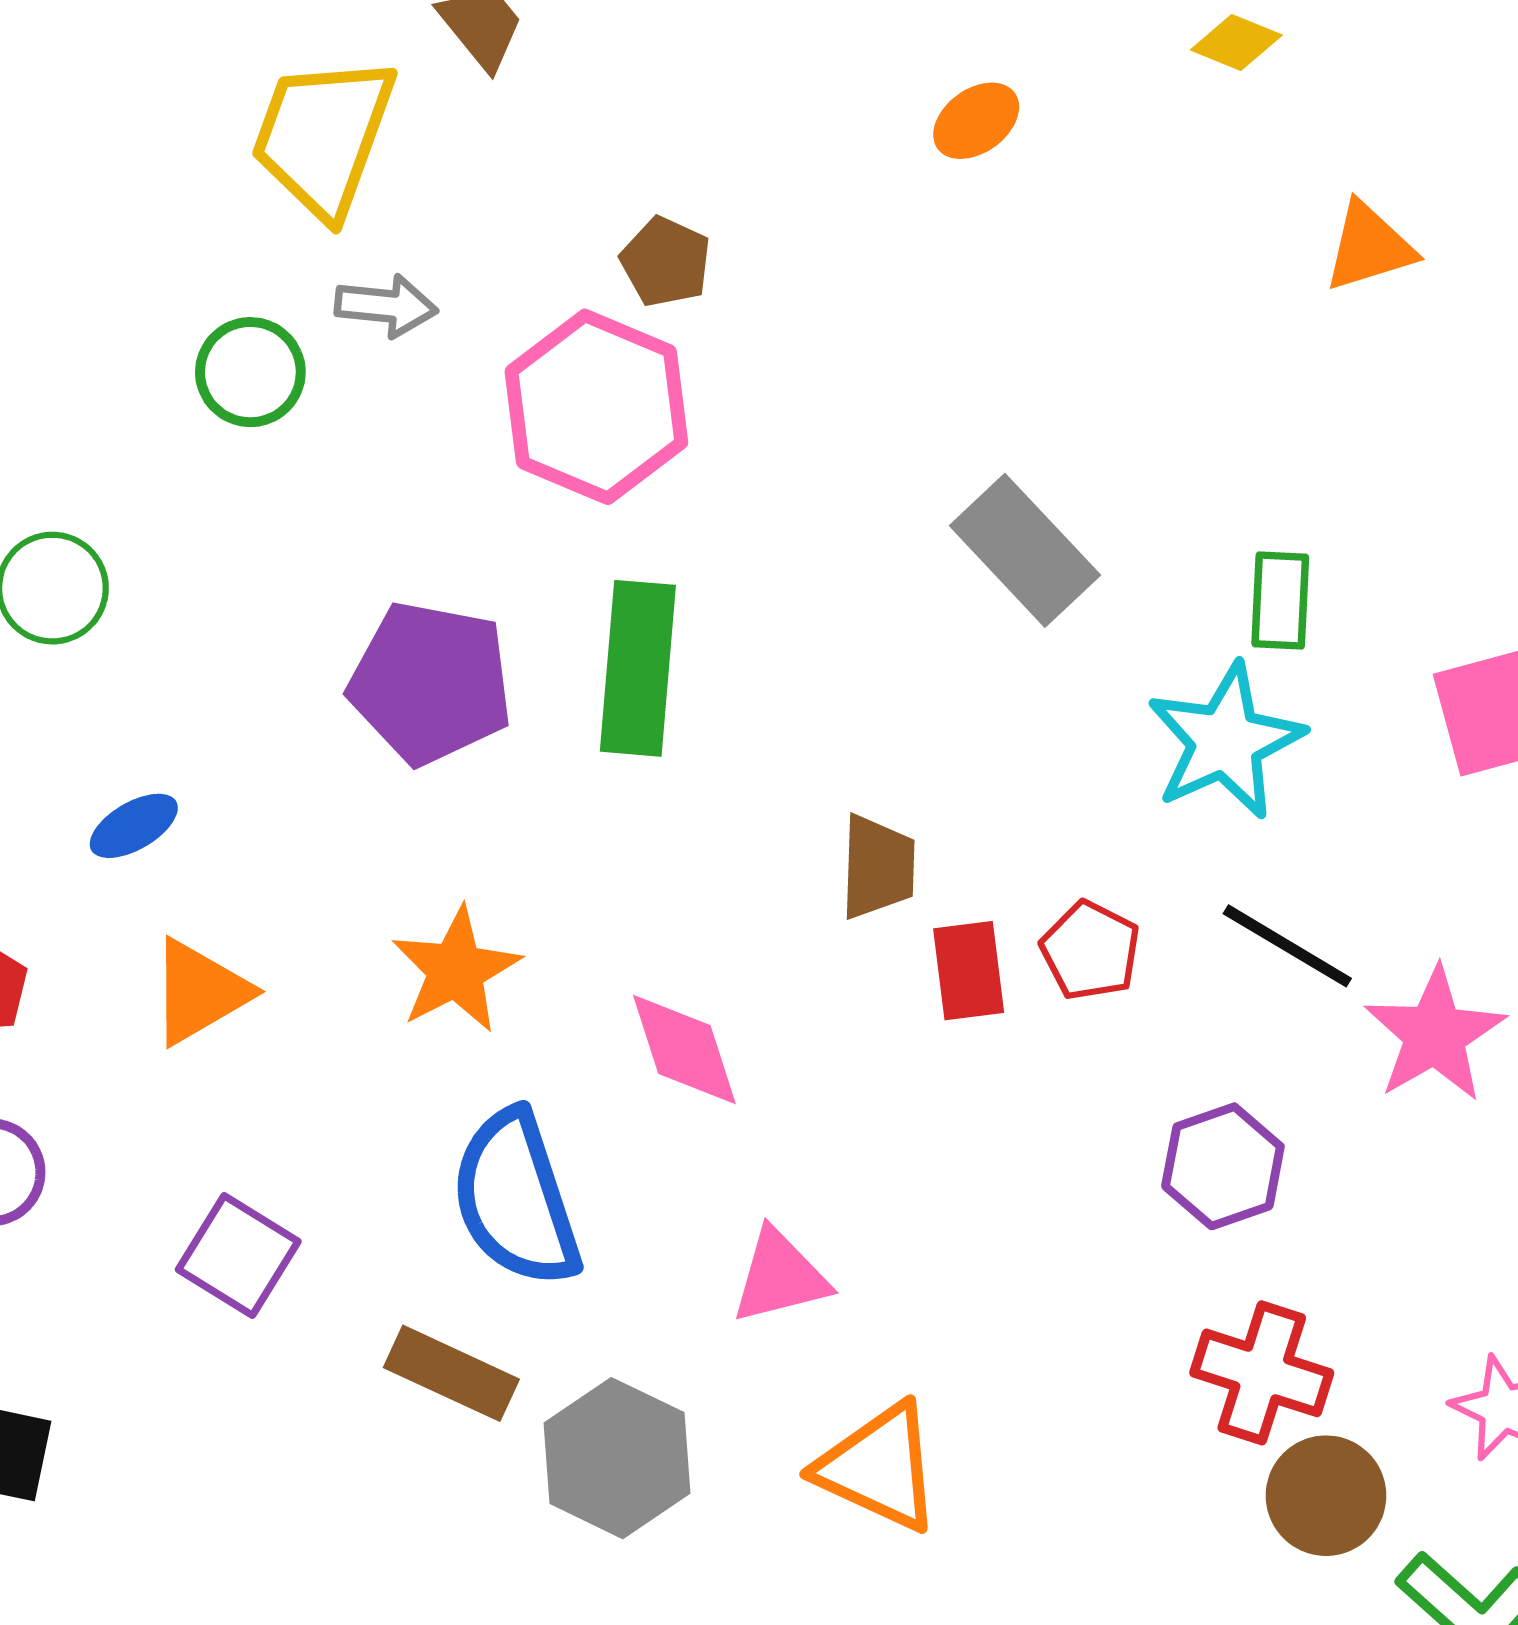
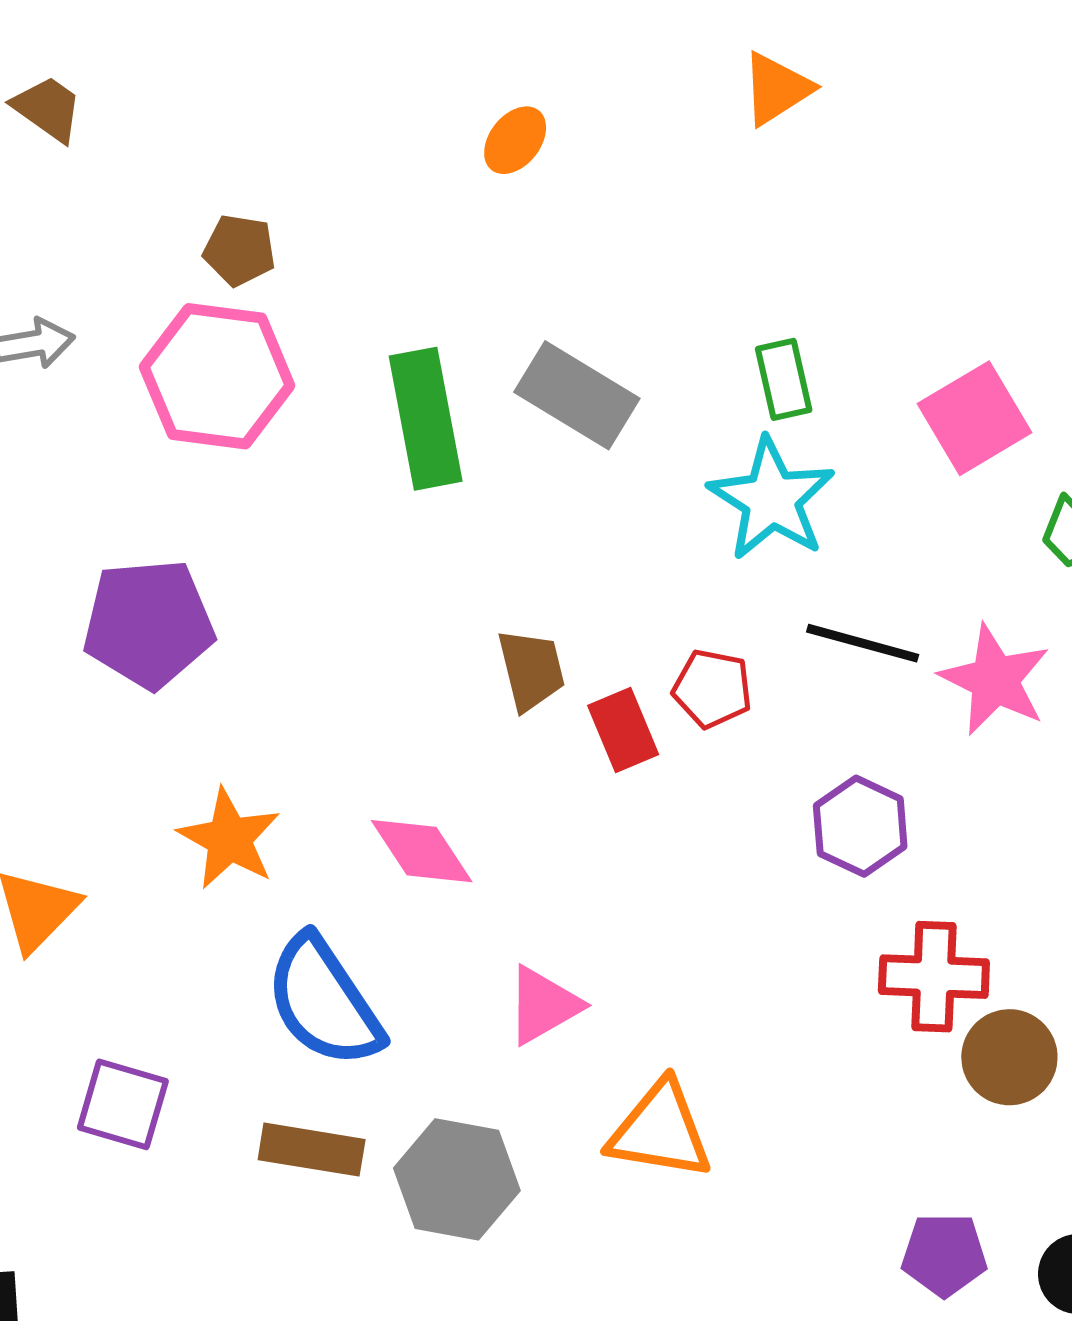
orange ellipse: (976, 121) -> (515, 140), moved
green rectangle: (638, 668) -> (426, 419), moved

